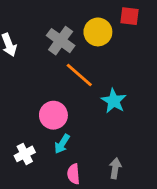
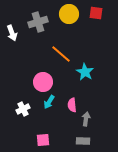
yellow circle: (98, 32) -> (69, 14), moved
gray cross: (61, 41) -> (38, 22), moved, turned 36
pink semicircle: (74, 174) -> (72, 105), moved

